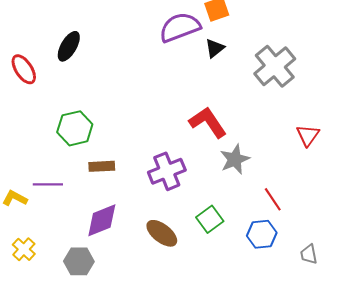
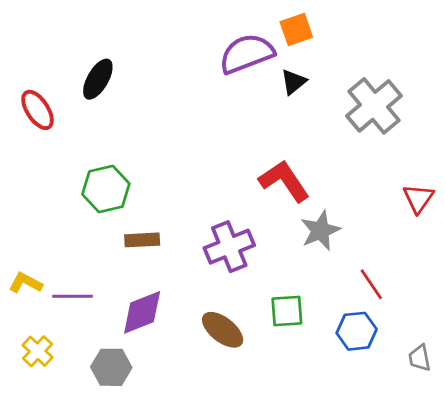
purple line: (48, 184) -> (72, 296), moved
green square: (210, 219) -> (287, 311), turned 32

